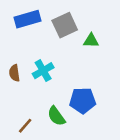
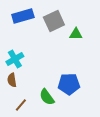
cyan cross: (43, 71) -> (15, 59), moved
brown semicircle: (14, 73) -> (12, 80), moved

